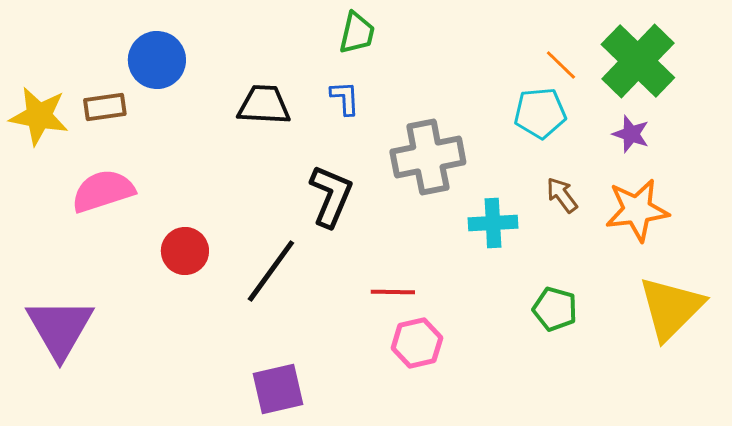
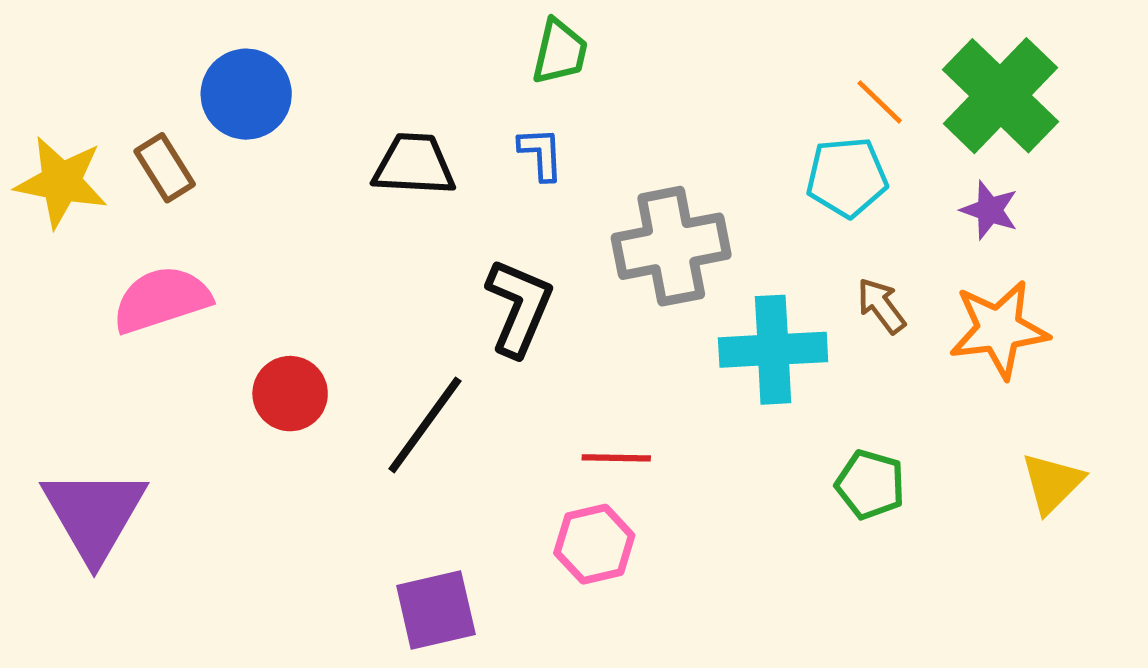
brown rectangle: (105, 107) -> (165, 168), turned 66
cyan cross: (493, 223) -> (773, 350), size x1.4
yellow triangle: (671, 308) -> (1052, 483), size x0.6
pink hexagon: (417, 343) -> (594, 544), moved

